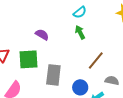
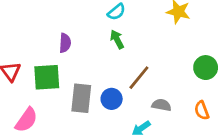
purple semicircle: (42, 35) -> (65, 43), turned 64
blue circle: (80, 87) -> (112, 99), moved

